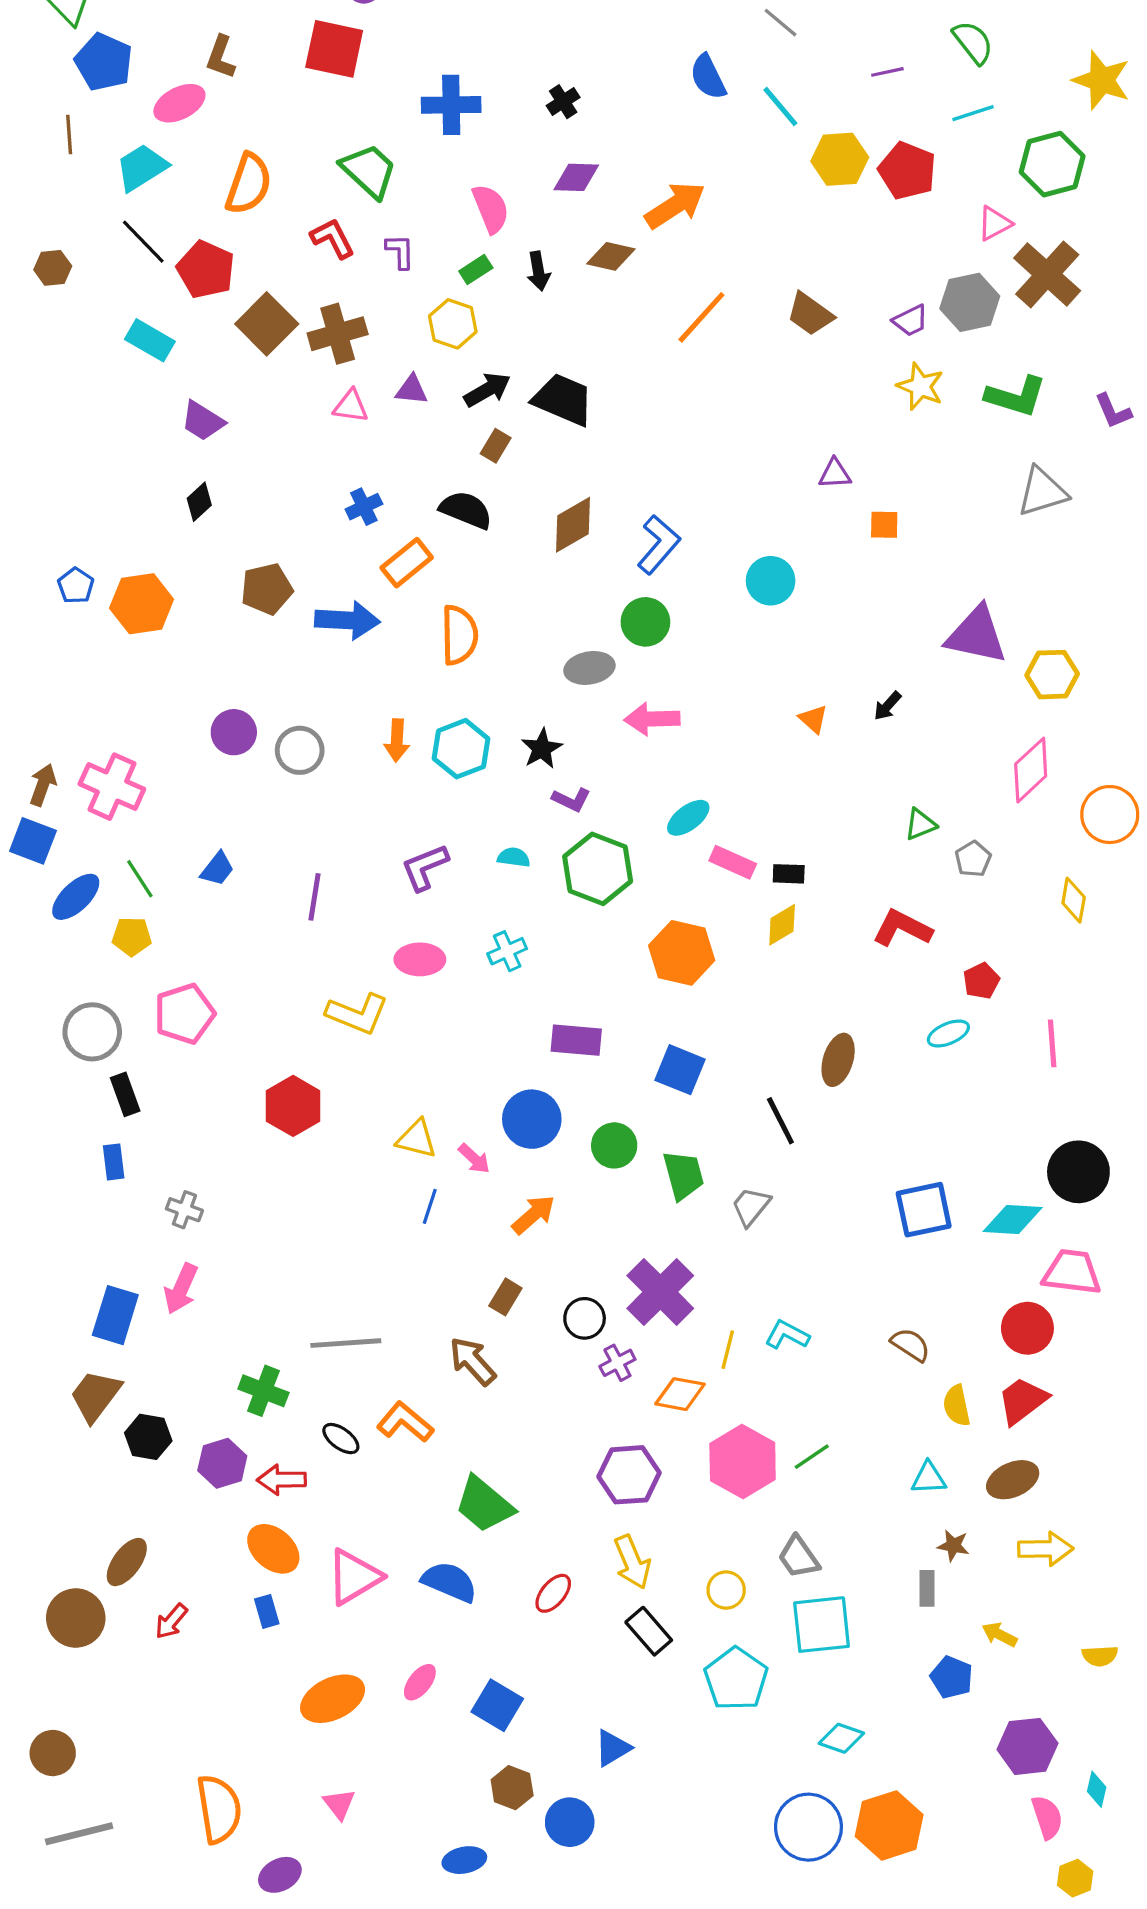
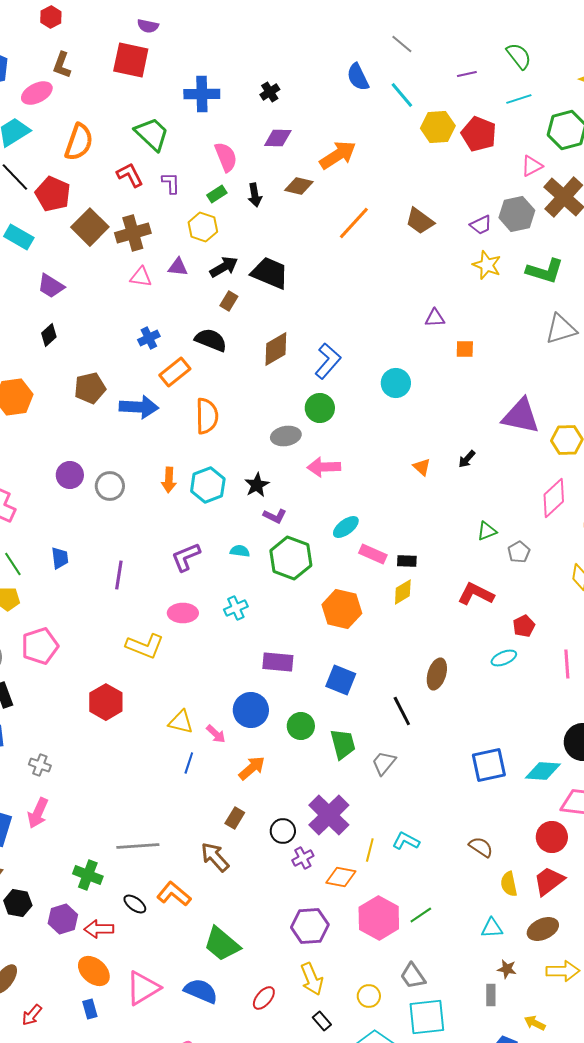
blue trapezoid: (217, 869) -> (60, 558), turned -45
black rectangle: (649, 1631) -> (322, 1021), size x0.7

